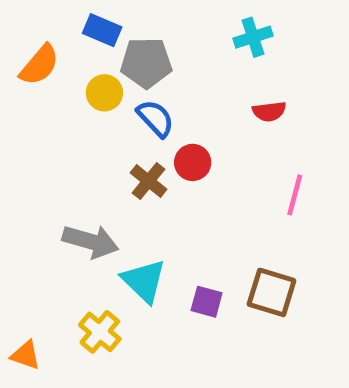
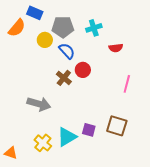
blue rectangle: (102, 30) -> (35, 13), moved
cyan cross: (253, 37) -> (94, 28), moved
cyan triangle: (144, 281) -> (67, 137), moved, turned 45

